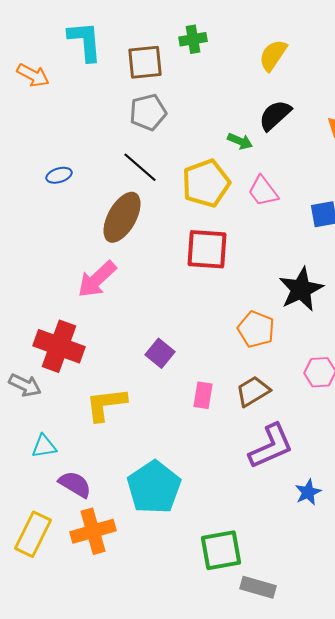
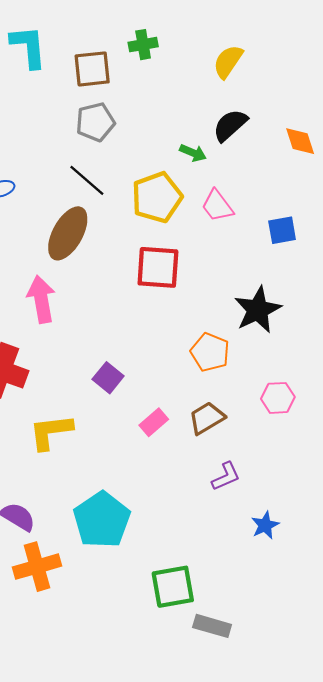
pink arrow: (97, 279) -> (41, 299), turned 123
pink rectangle: (203, 395) -> (154, 422), turned 40
purple L-shape: (271, 446) -> (226, 476), size x0.6

